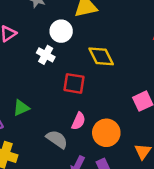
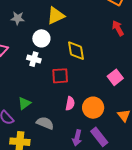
yellow diamond: (101, 56) -> (76, 51), turned 30
gray semicircle: (57, 139) -> (45, 123), moved

